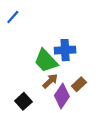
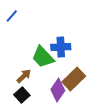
brown arrow: (50, 81) -> (24, 76), moved
brown rectangle: (79, 84) -> (74, 79), size x1.6

